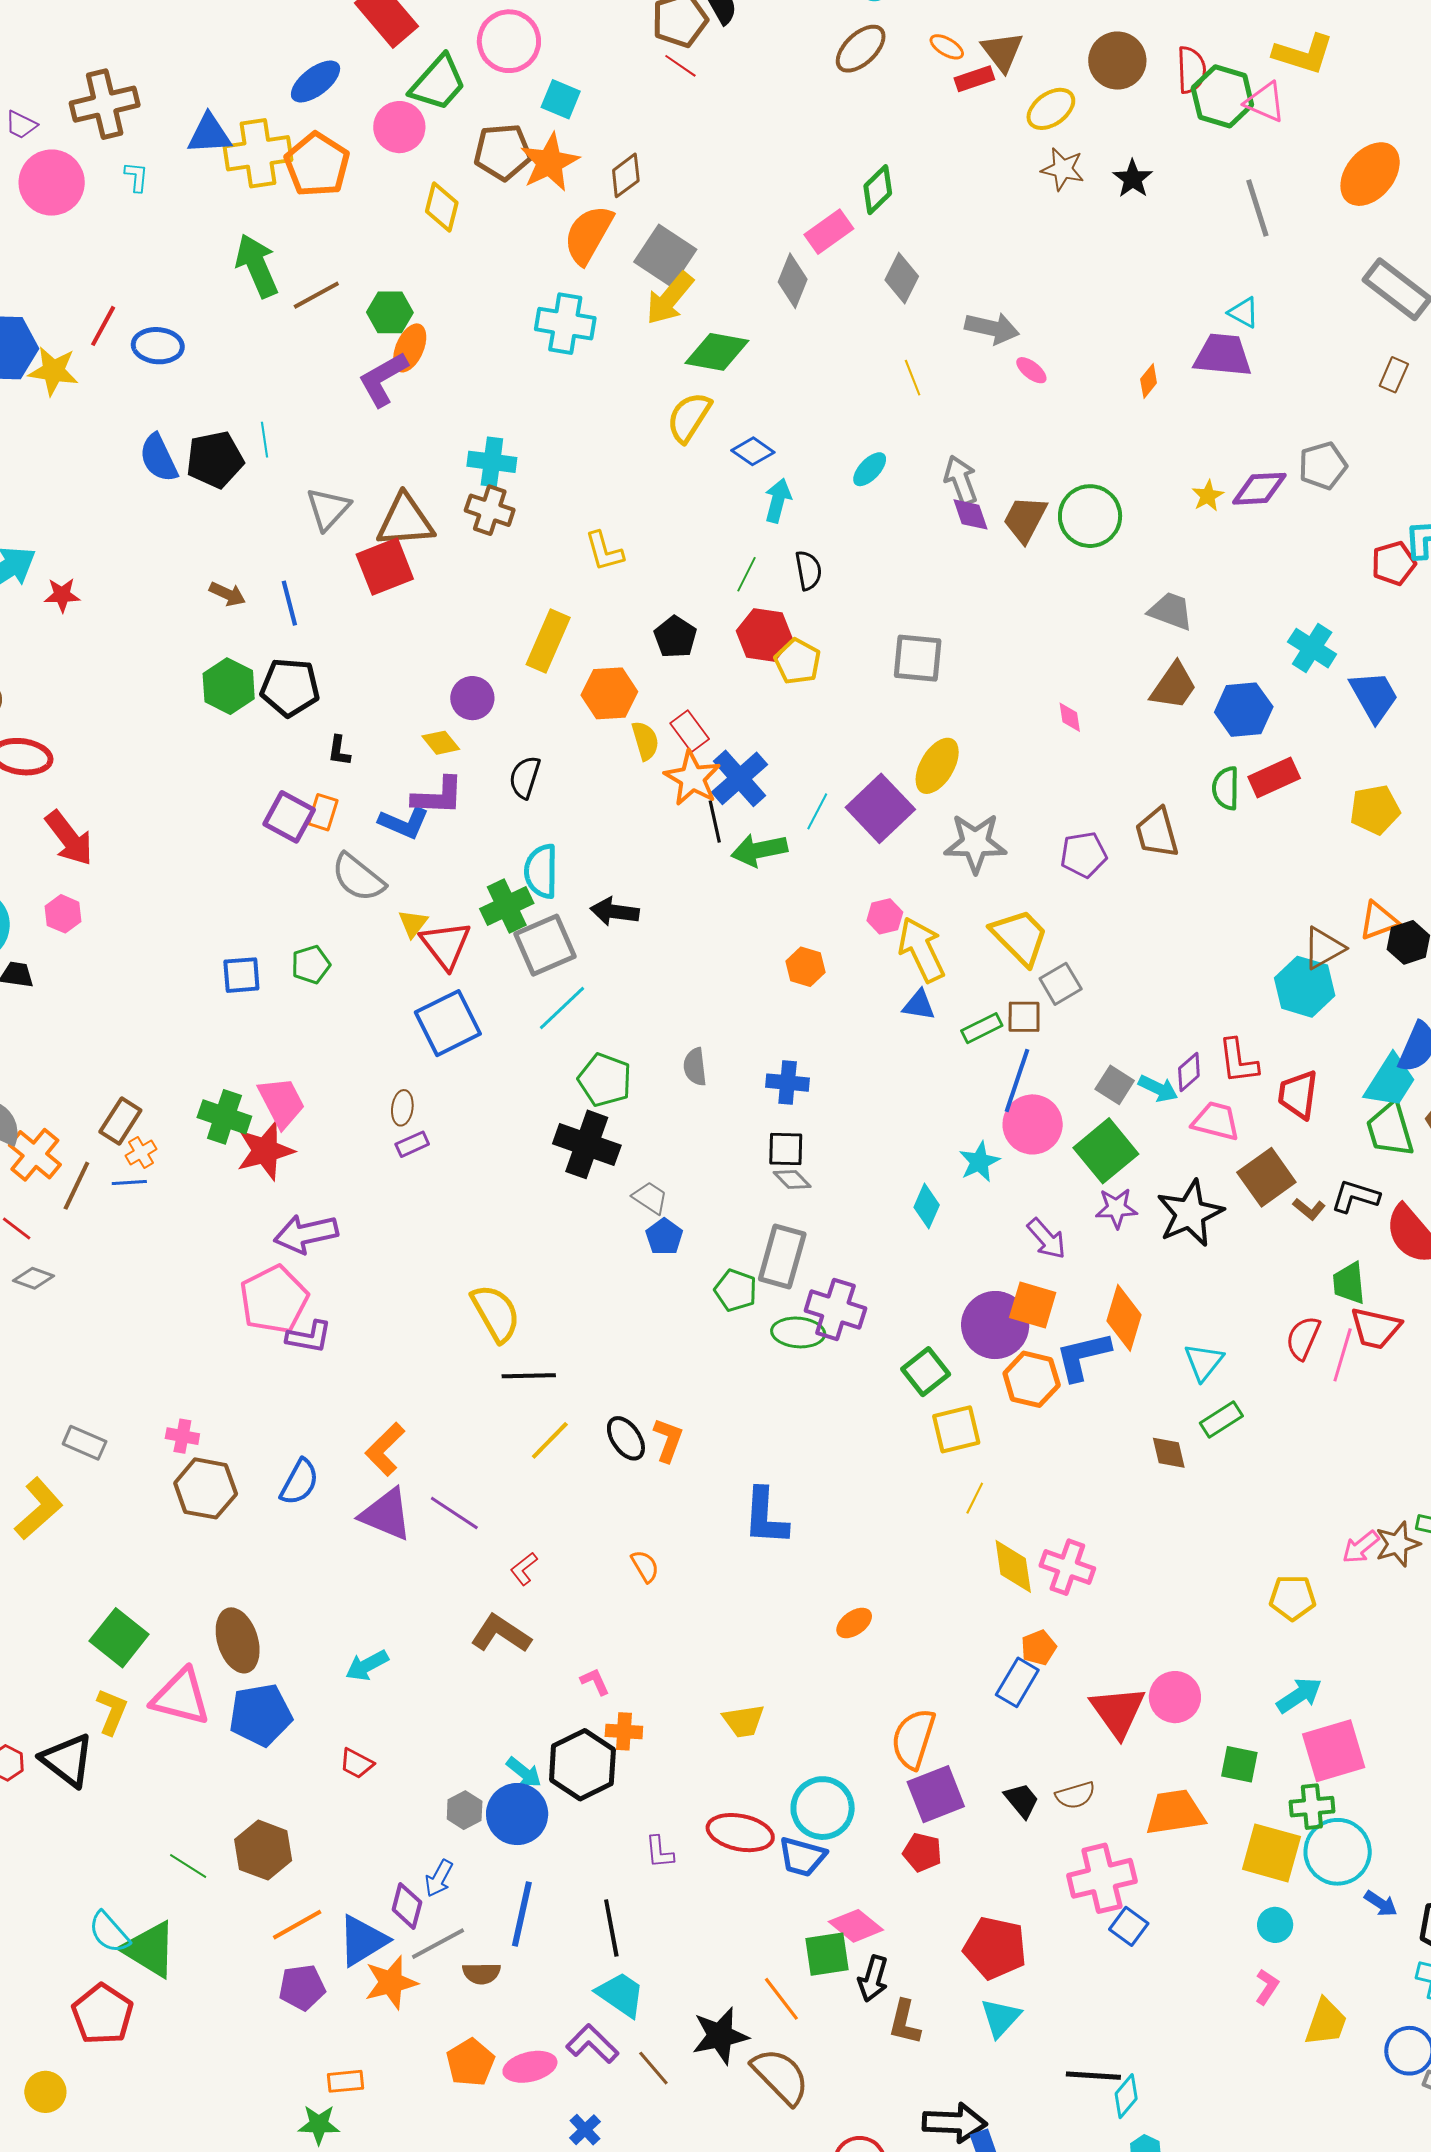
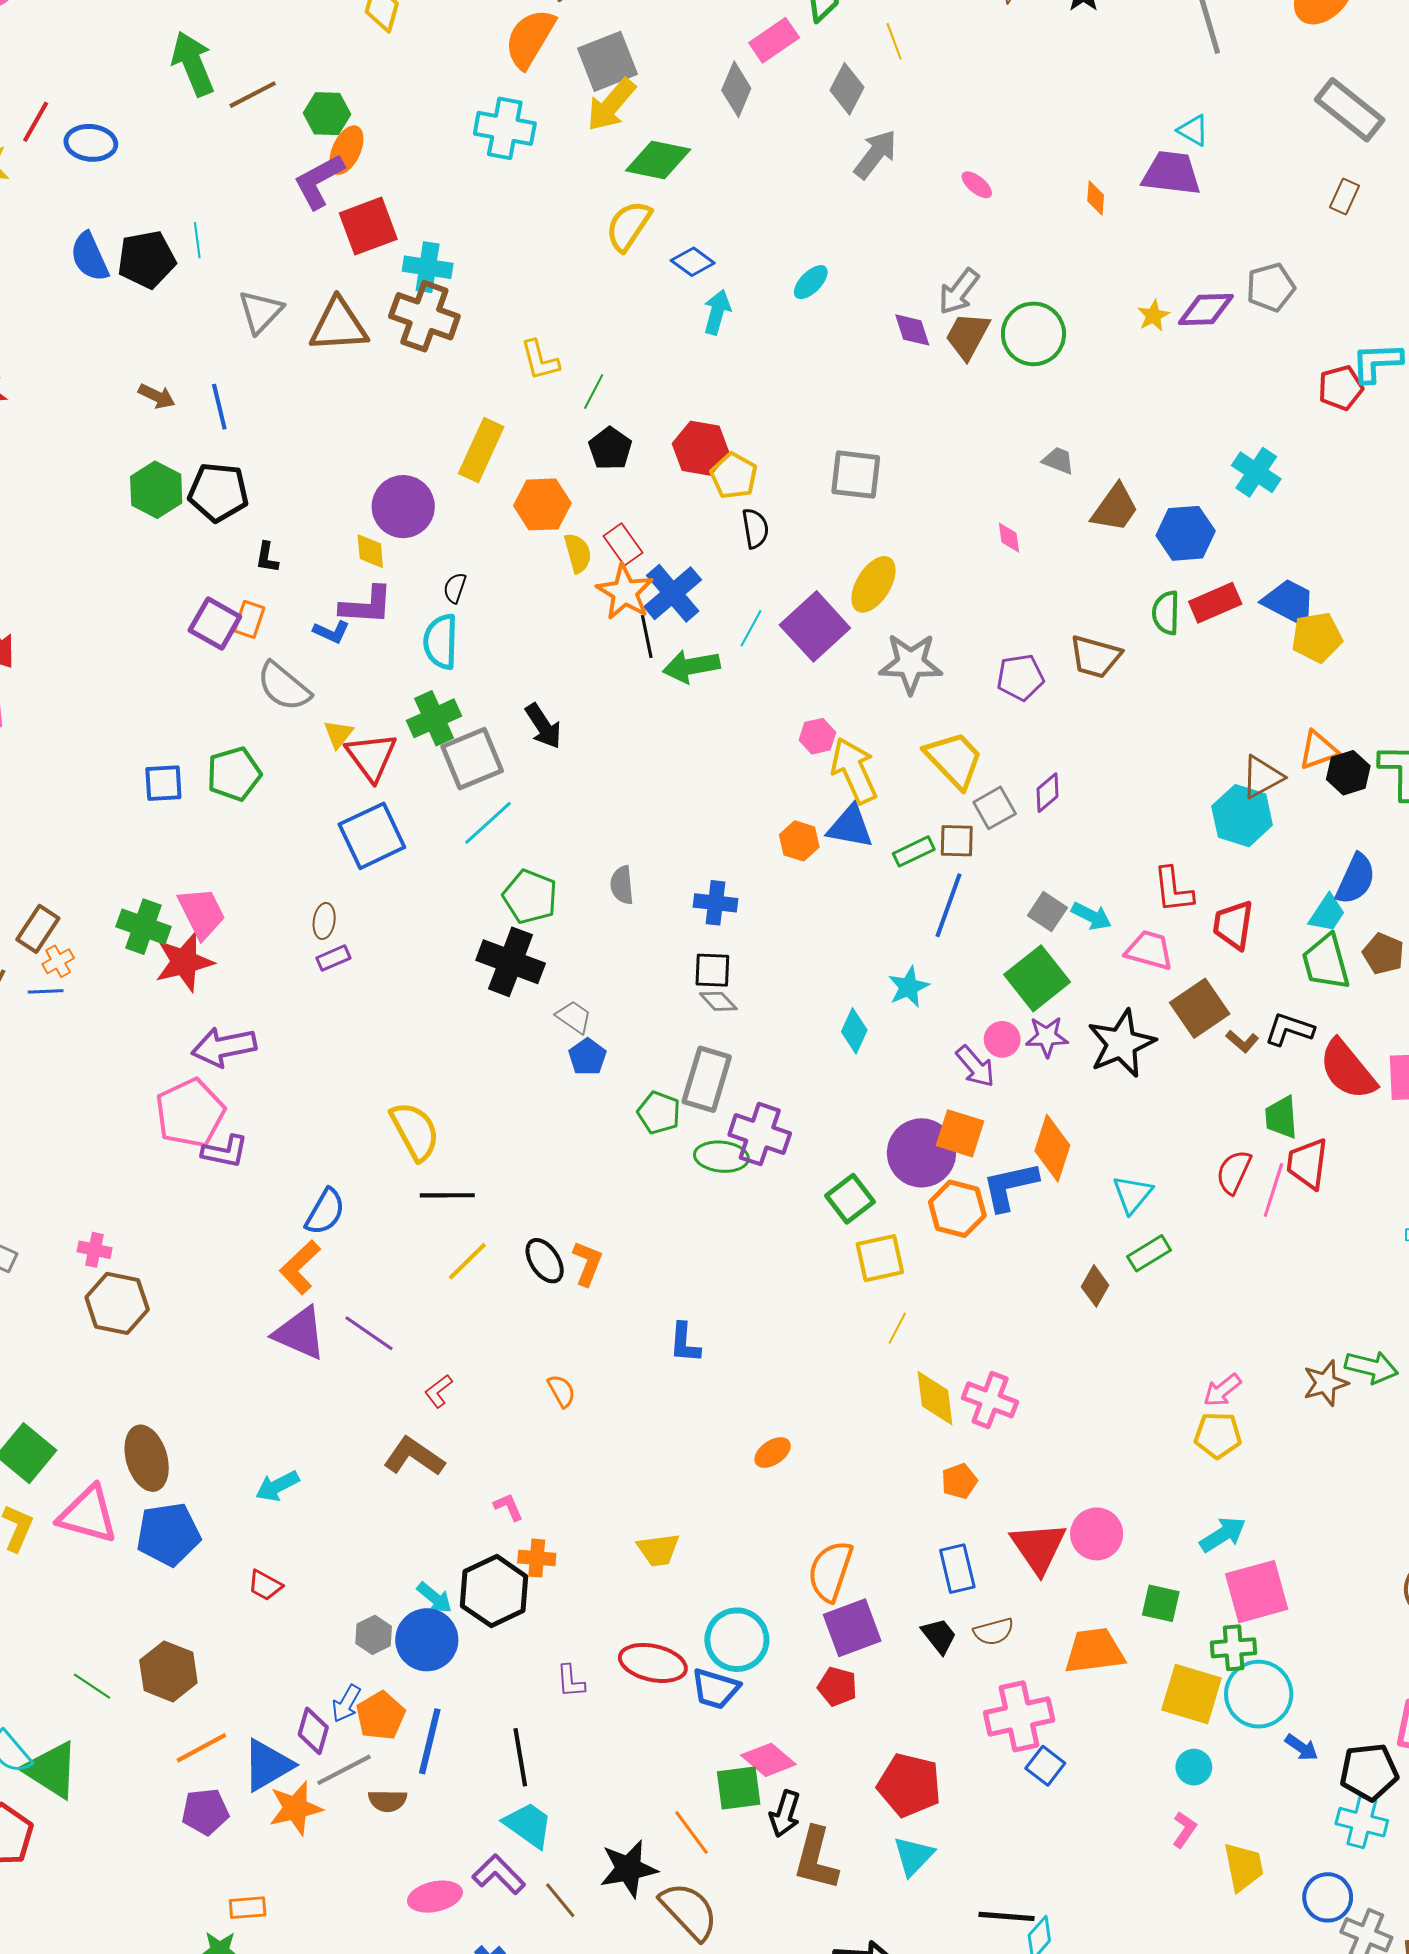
gray square: (665, 256) -> (608, 61), turned 34
gray arrow: (992, 328) -> (875, 154), moved, turned -66
yellow line: (913, 378) -> (894, 41), moved
orange diamond: (1149, 381) -> (1096, 198), turned -36
gray arrow: (961, 480) -> (959, 292), moved, turned -123
brown cross: (490, 510) -> (424, 316), size x1.4
red square: (385, 567) -> (368, 226), moved
black semicircle: (808, 570) -> (755, 528), moved
green line: (747, 574) -> (594, 392), moved
gray trapezoid: (1171, 611) -> (1058, 461), moved, size x0.7
blue trapezoid: (1374, 696) -> (1289, 602), moved, turned -34
purple circle: (472, 698) -> (403, 507), size x1.4
yellow diamond: (441, 743) -> (370, 551), turned 33
black semicircle: (525, 777) -> (455, 588), size x0.7
blue L-shape: (404, 823) -> (331, 632), size x0.7
brown trapezoid: (1157, 833) -> (1095, 657), turned -60
cyan semicircle: (541, 871) -> (441, 642), moved
black arrow: (615, 912) -> (543, 726), turned -132
green pentagon: (311, 965) -> (234, 774), size x1.4
orange hexagon: (805, 967) -> (799, 841), moved
blue triangle: (919, 1005) -> (850, 827), size x1.4
purple diamond: (1189, 1072) -> (1047, 793), moved
cyan trapezoid: (1390, 1081) -> (1327, 913), size x0.7
pink circle: (1033, 1124) -> (1002, 1039), moved, size x0.6
red trapezoid: (1376, 1328) -> (1307, 1164), turned 84
brown diamond: (1169, 1453) -> (1095, 1286), turned 42
blue semicircle: (299, 1482) -> (325, 1212), moved
blue L-shape: (766, 1517) -> (685, 1343), size x0.7
pink arrow: (1361, 1547) -> (1222, 1390), moved
blue rectangle: (1017, 1682) -> (957, 1569), moved, turned -45
brown L-shape: (905, 2022) -> (816, 1859), size x1.4
yellow trapezoid: (1326, 2022) -> (1243, 1867), turned -32
orange pentagon: (470, 2062) -> (380, 1716), moved

